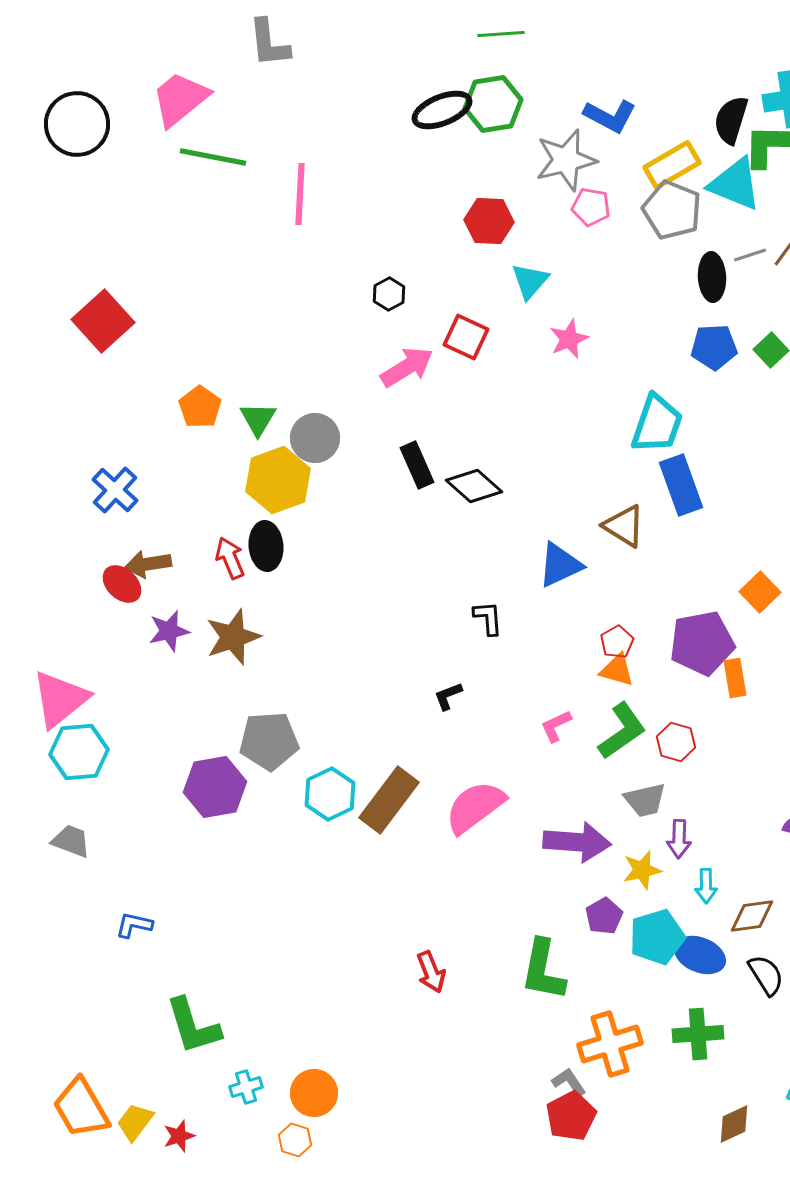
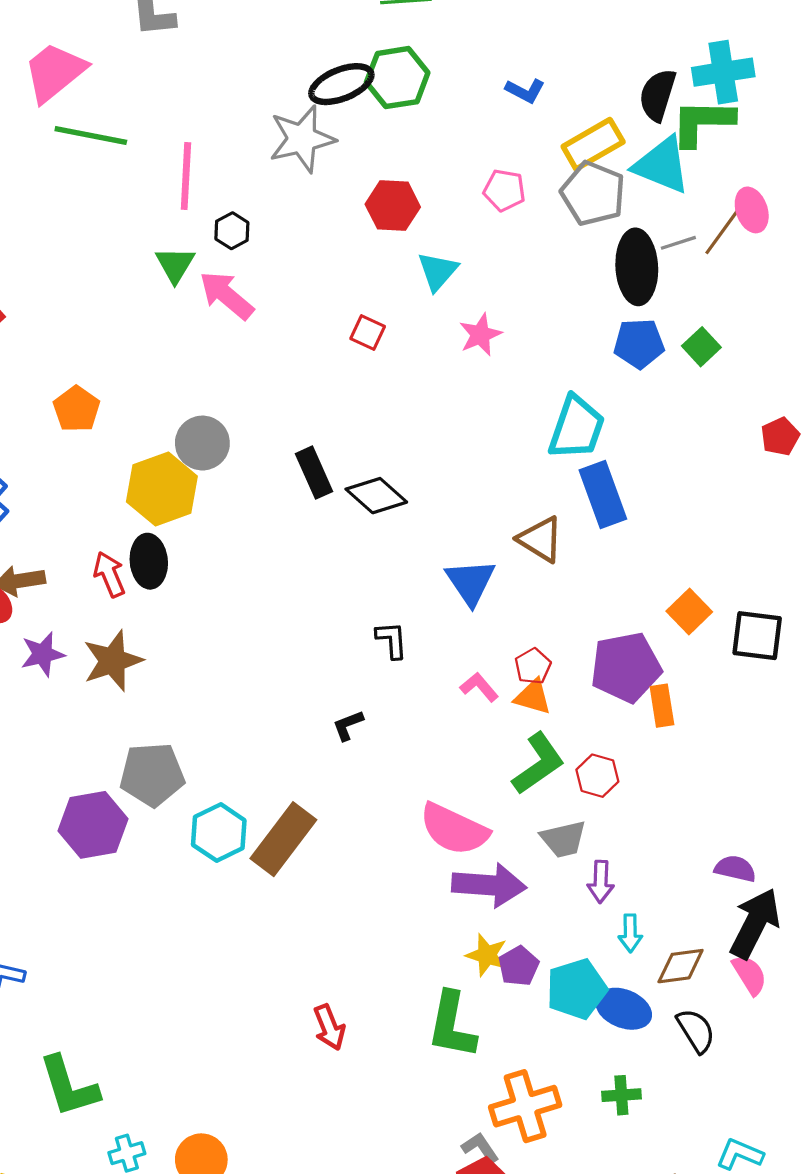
blue L-shape: (610, 116) -> (525, 91), size x0.7
gray star: (566, 160) -> (302, 139), moved
black ellipse: (712, 277) -> (637, 267), size x1.4
black hexagon: (389, 294) -> (232, 231), moved
red square: (466, 337) -> (368, 333), size x0.7
pink arrow: (407, 367) -> (226, 295), moved, turned -108
green triangle: (258, 419) -> (175, 265), moved
blue triangle: (560, 565) -> (470, 582), turned -39
pink L-shape: (556, 726) -> (479, 687), moved, turned 75
pink semicircle: (475, 807) -> (454, 829), moved, turned -118
yellow star: (642, 870) -> (487, 955), moved, turned 30
green cross: (698, 1034) -> (621, 1095), size x0.7

